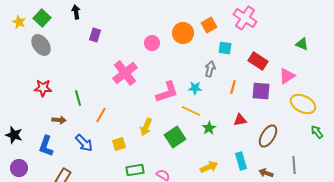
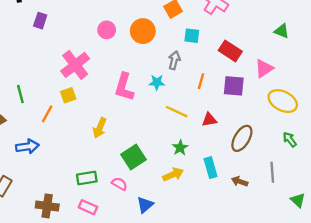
orange circle: (183, 33) -> (143, 31), moved
pink L-shape: (167, 92) -> (124, 87), turned 125
yellow line: (191, 111) -> (177, 112), moved
green star: (209, 128) -> (180, 148), moved
green arrow: (317, 132) -> (290, 140), moved
green square: (175, 137) -> (133, 157), moved
blue arrow: (84, 143) -> (27, 147), turned -54
yellow square: (119, 144) -> (68, 95), moved

